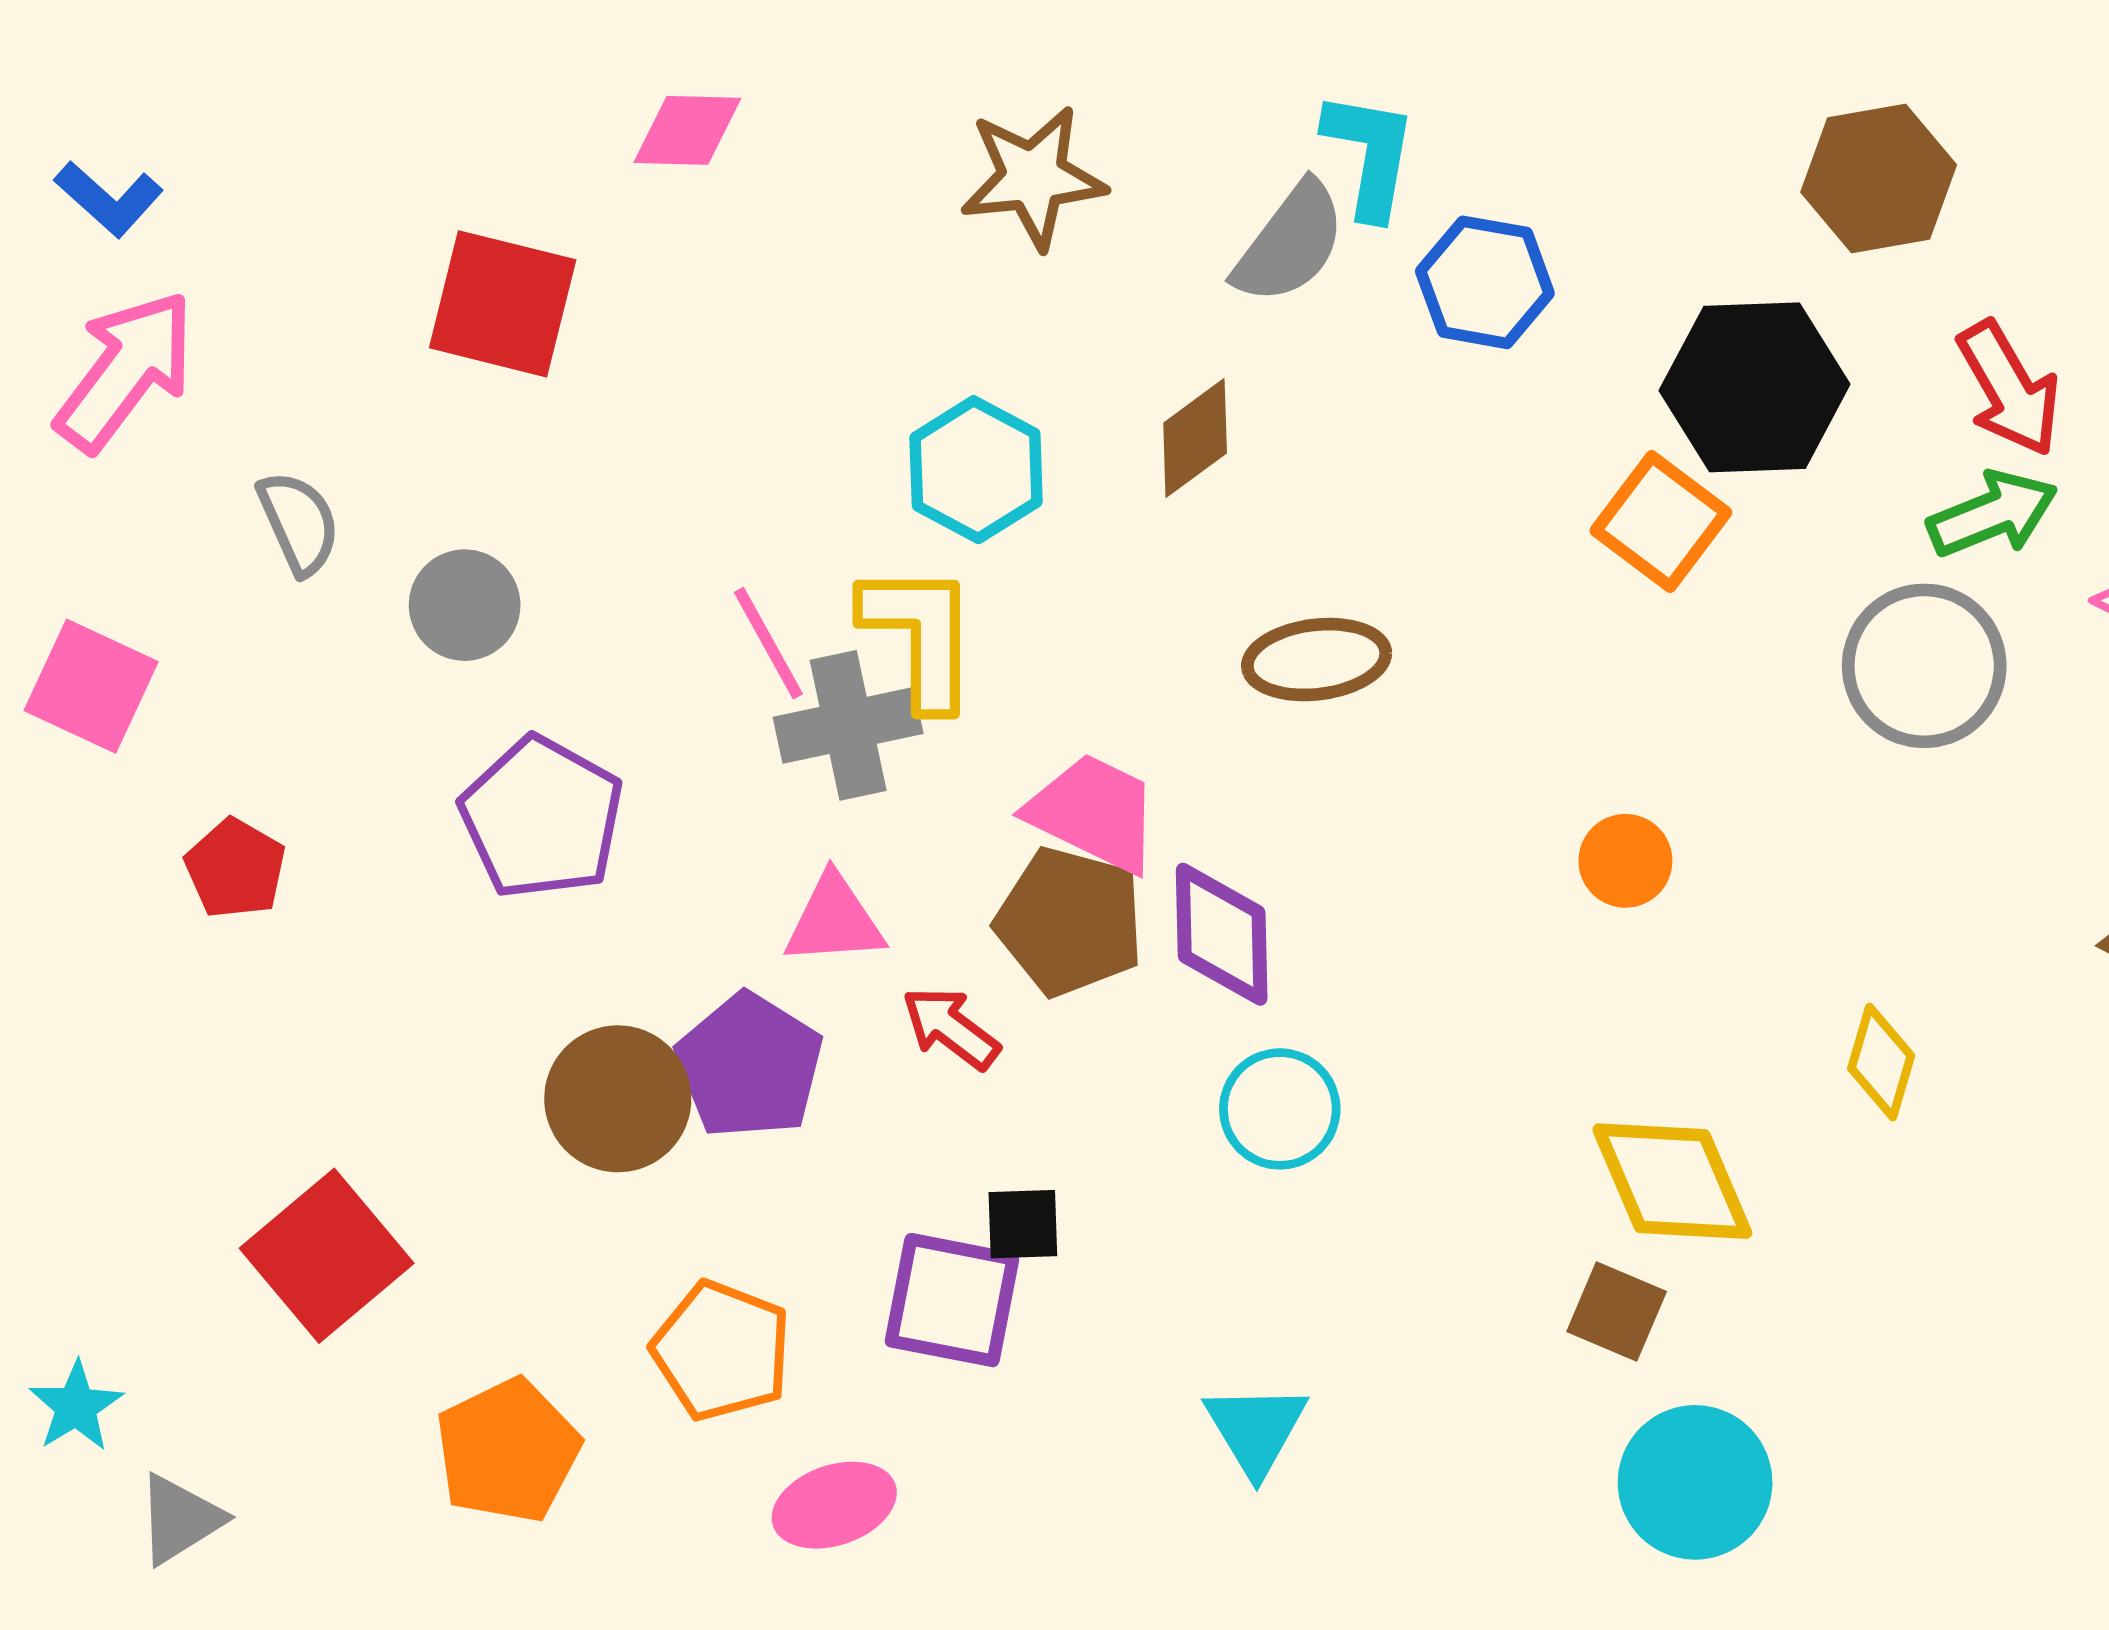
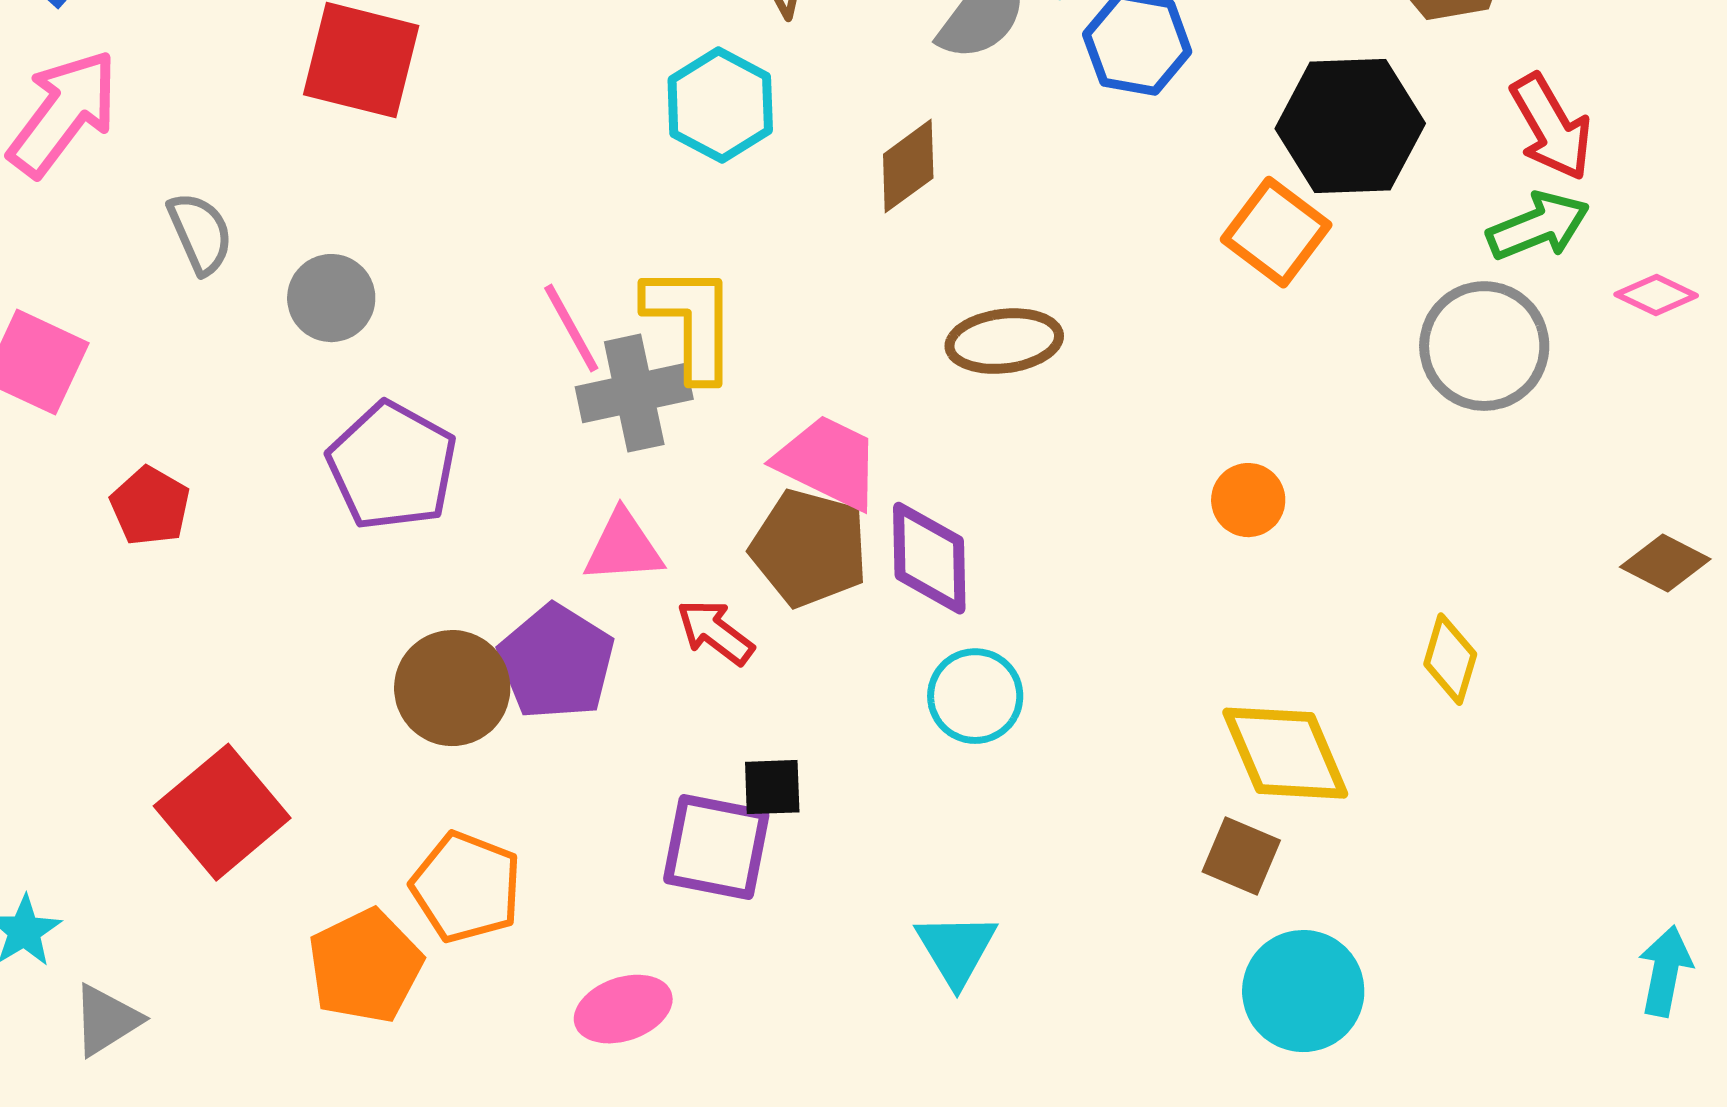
cyan hexagon: (976, 470) -> (720, 105), moved
orange pentagon: (722, 1351) -> (466, 887), moved

